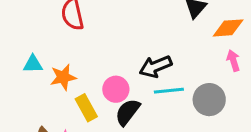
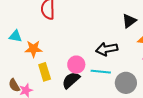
black arrow: (156, 67) -> (107, 49), moved
pink circle: (116, 89) -> (76, 65), moved

